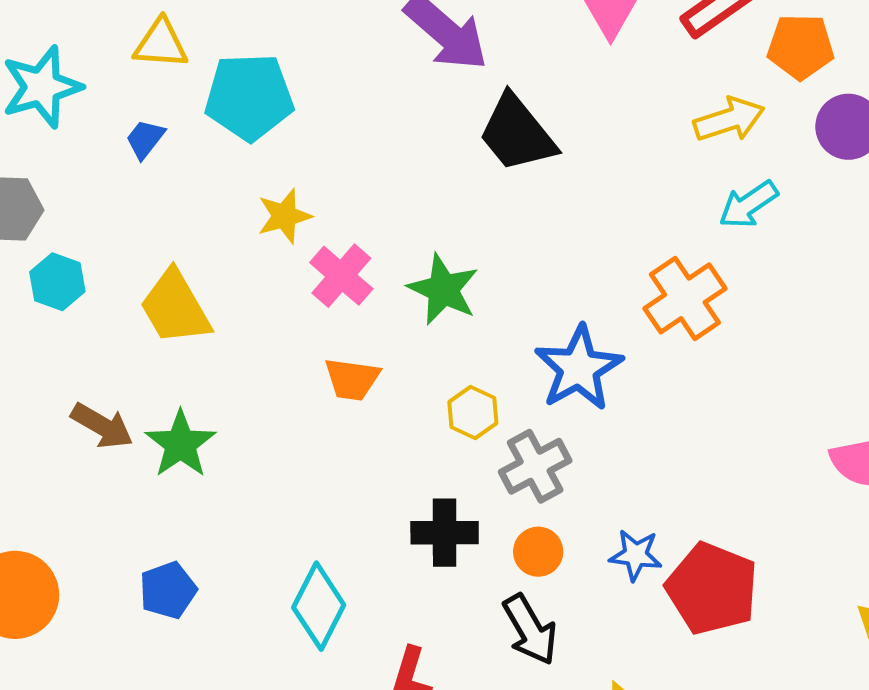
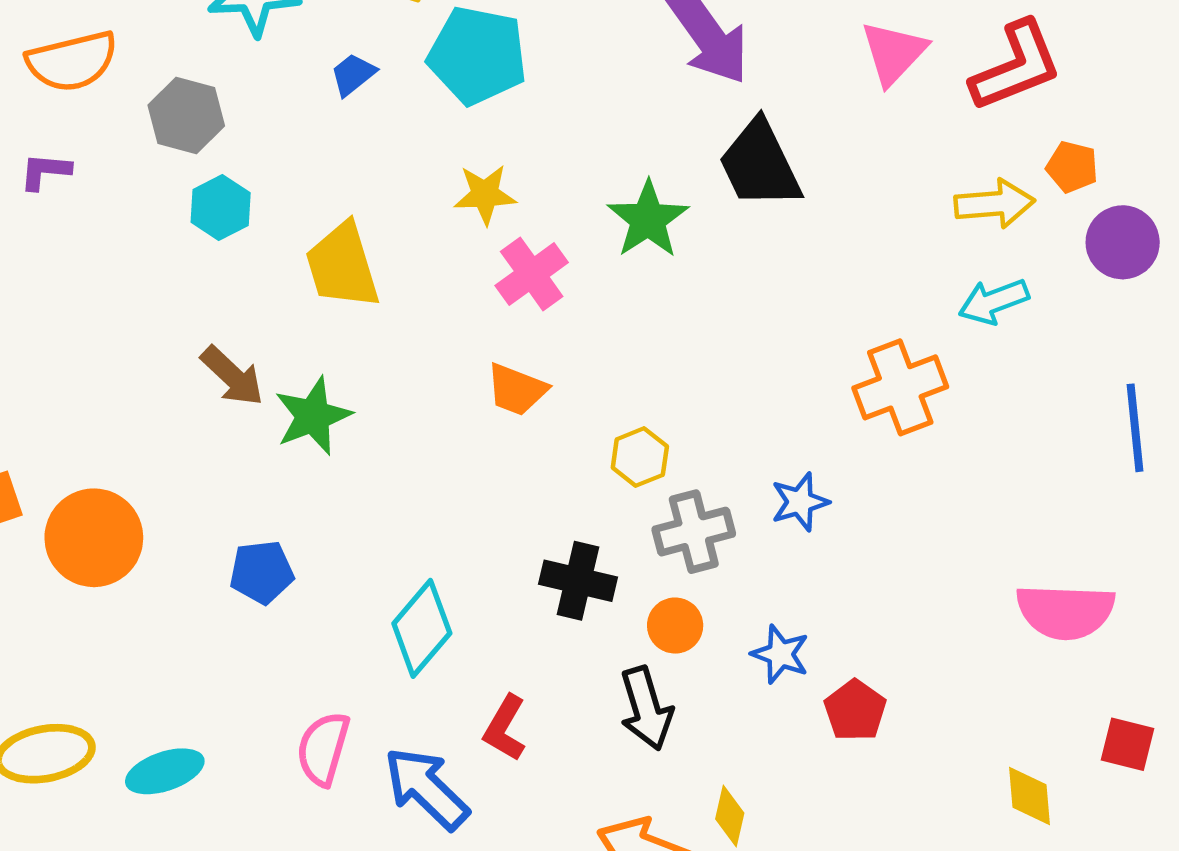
orange pentagon: (801, 47) -> (1072, 167), moved, size x0.7
green star: (443, 289) -> (648, 219), moved
blue star: (579, 368) -> (800, 502), moved, size x0.6
red pentagon: (712, 589) -> (855, 710), size x0.6

